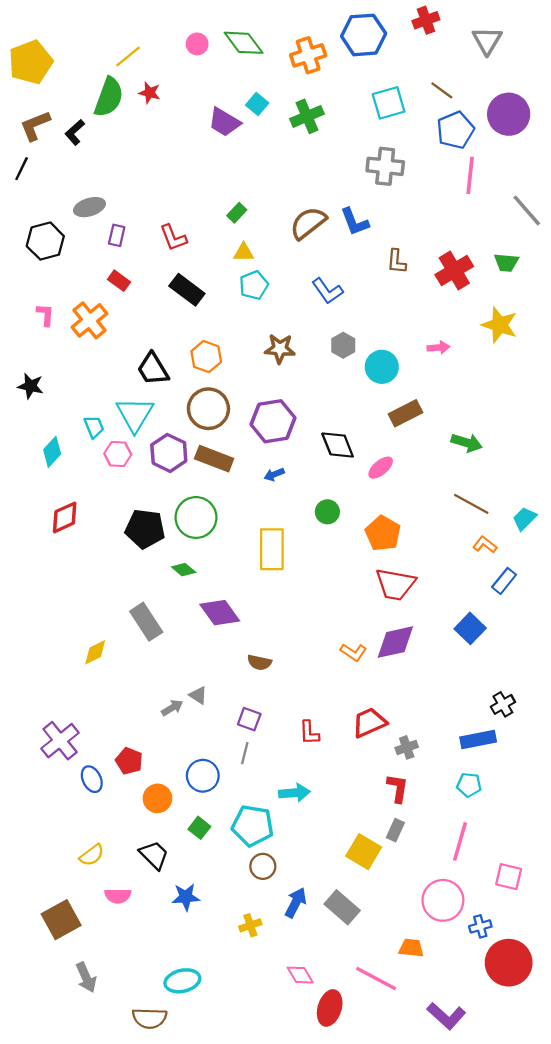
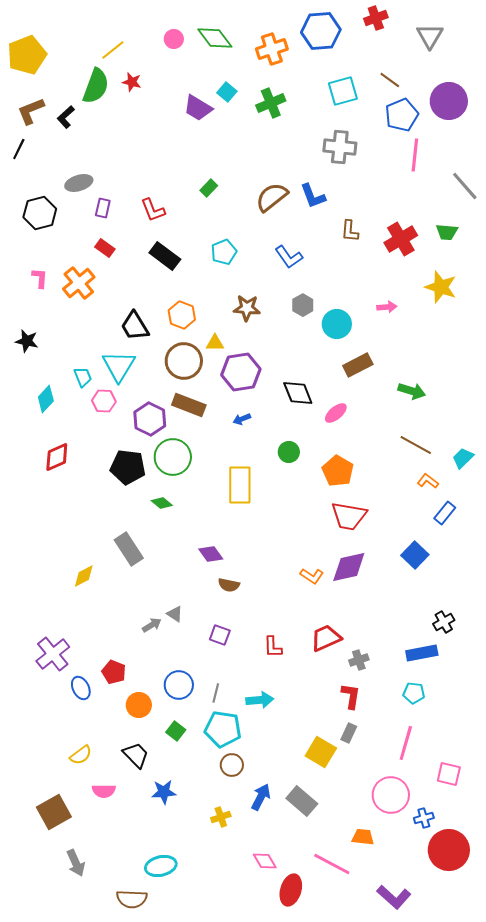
yellow triangle: (244, 252) -> (215, 343), moved
purple hexagon: (169, 453) -> (150, 419), moved
purple diamond: (220, 613) -> (211, 554), moved, size x0.7
gray line: (245, 753) -> (216, 693), moved

